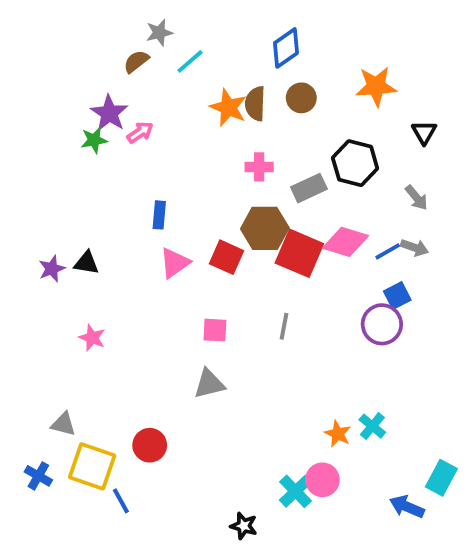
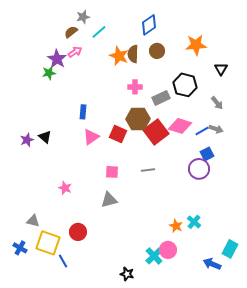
pink arrow: (140, 132) -> (75, 52), moved
red square: (299, 253) -> (156, 132), turned 30
black triangle: (86, 263) -> (45, 137), turned 32
gray line: (284, 326) -> (148, 170), turned 72
pink star: (92, 338) -> (65, 188), moved

